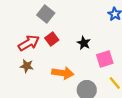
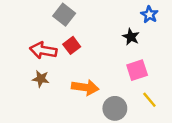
red arrow: (29, 43) -> (43, 50), turned -140
black star: (84, 43) -> (131, 37), moved

